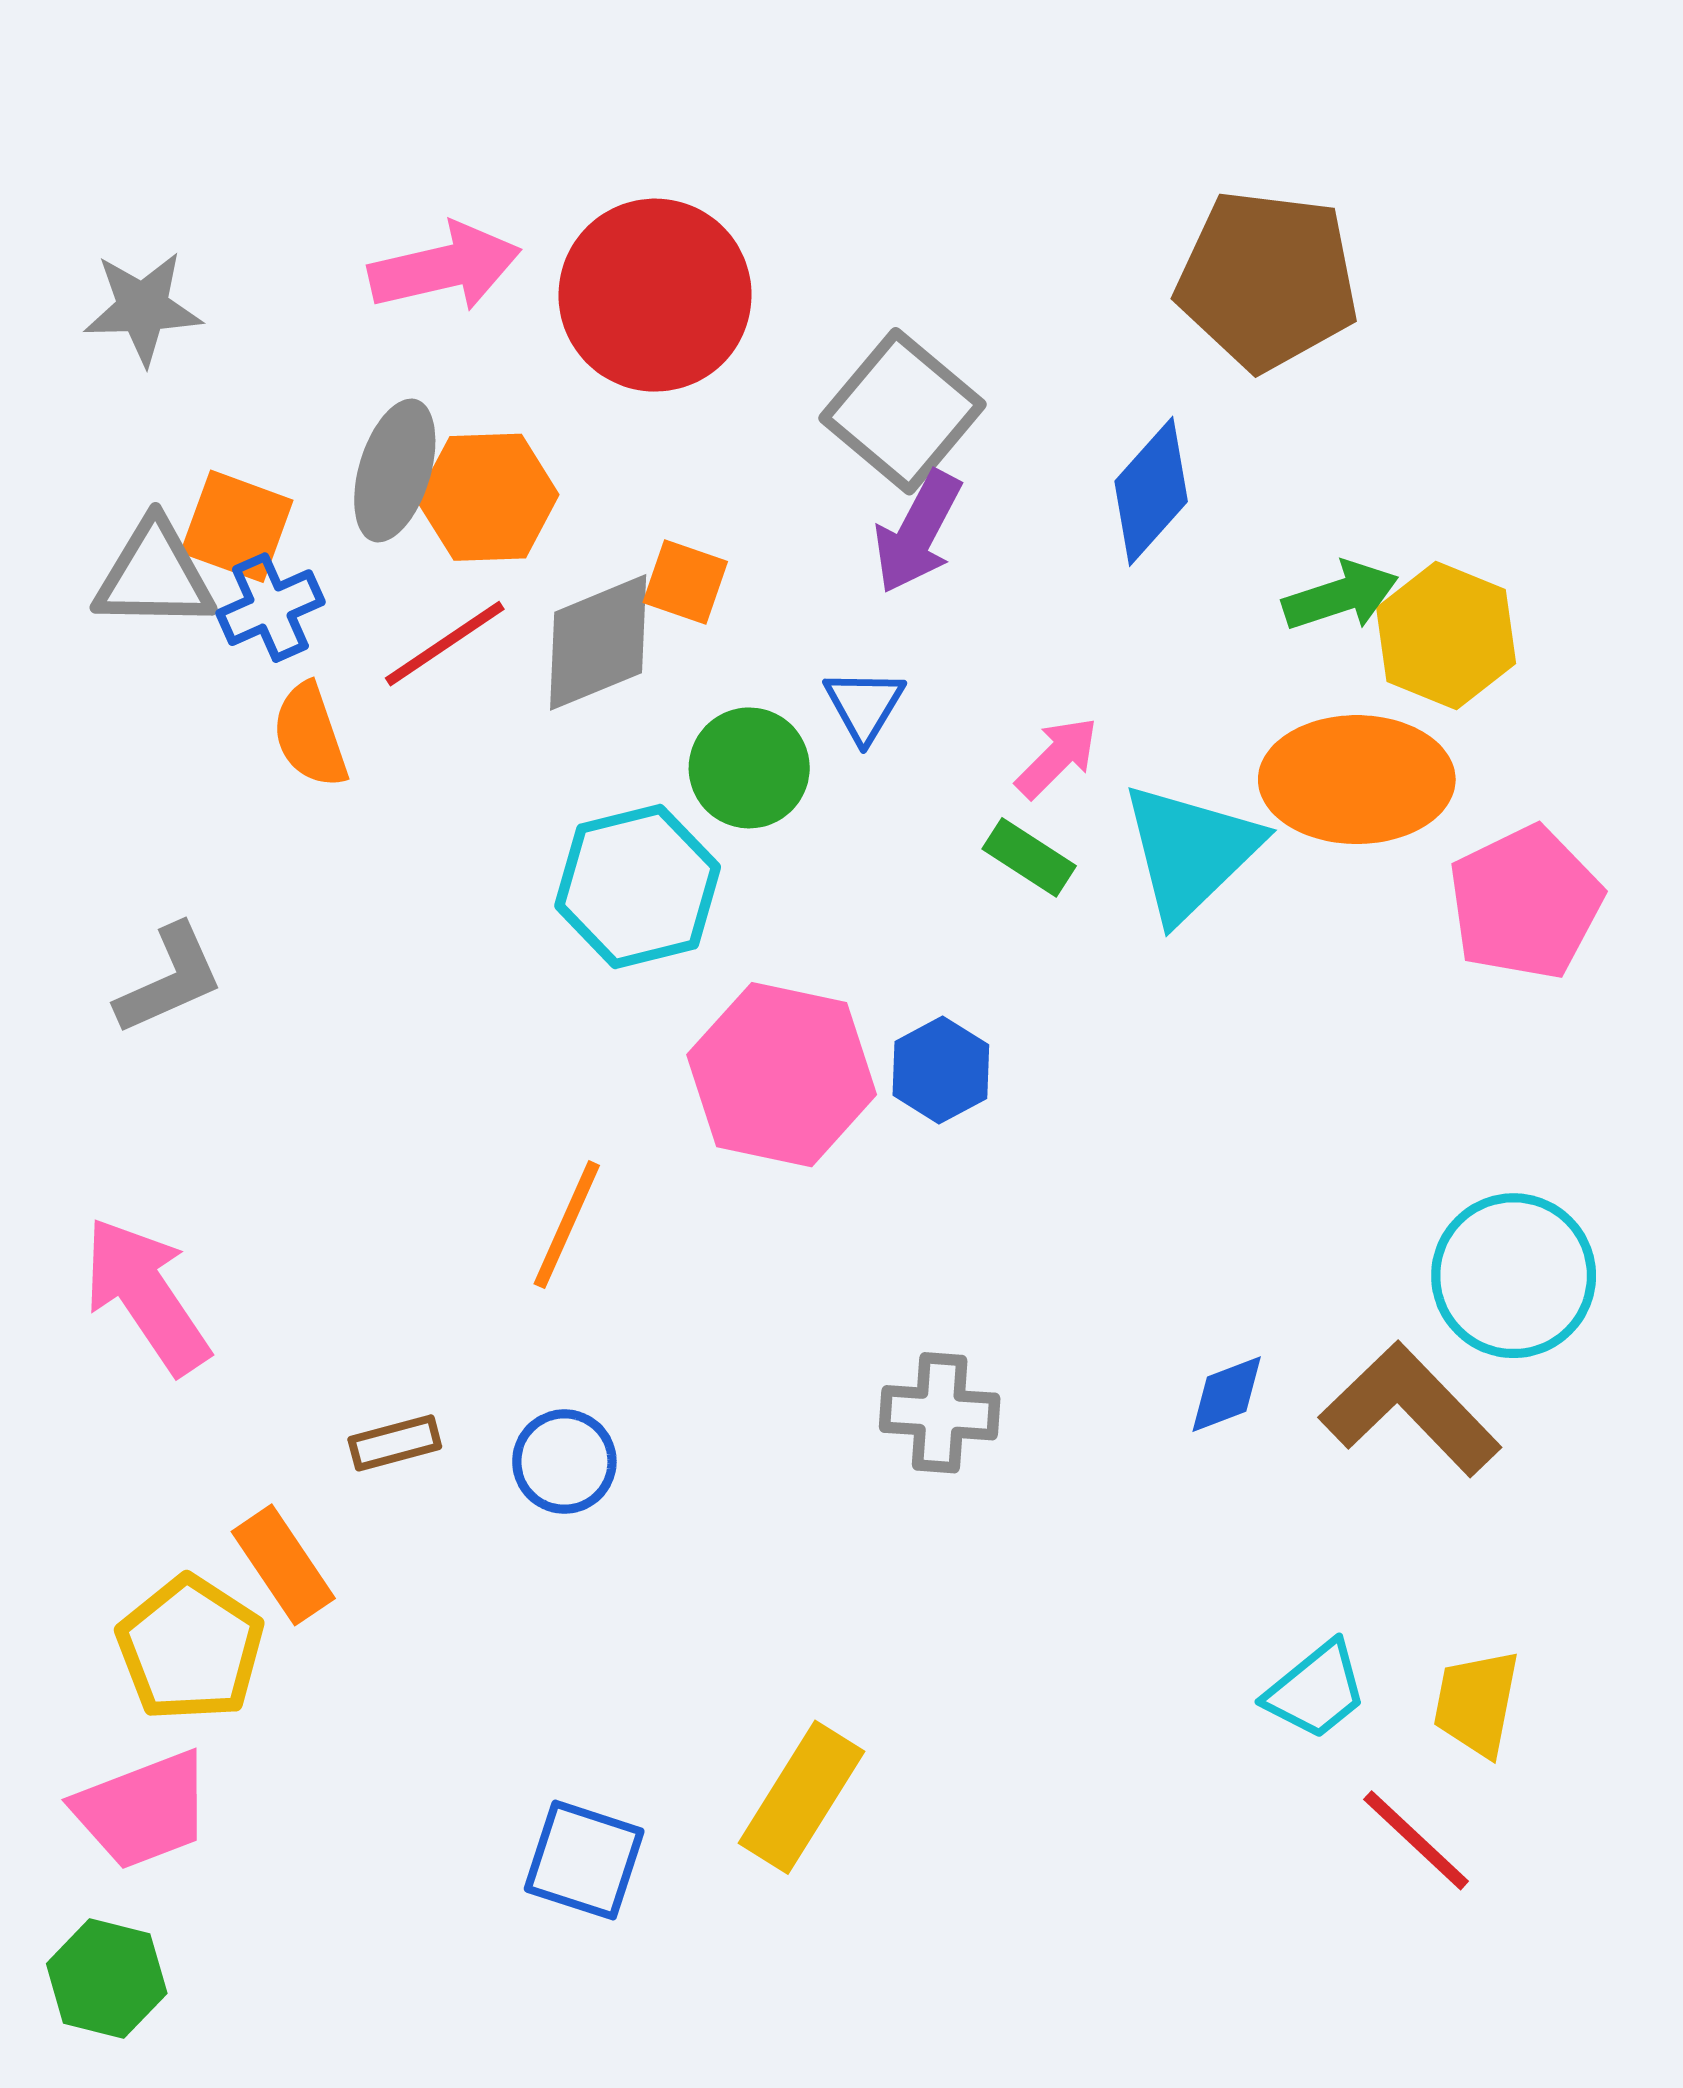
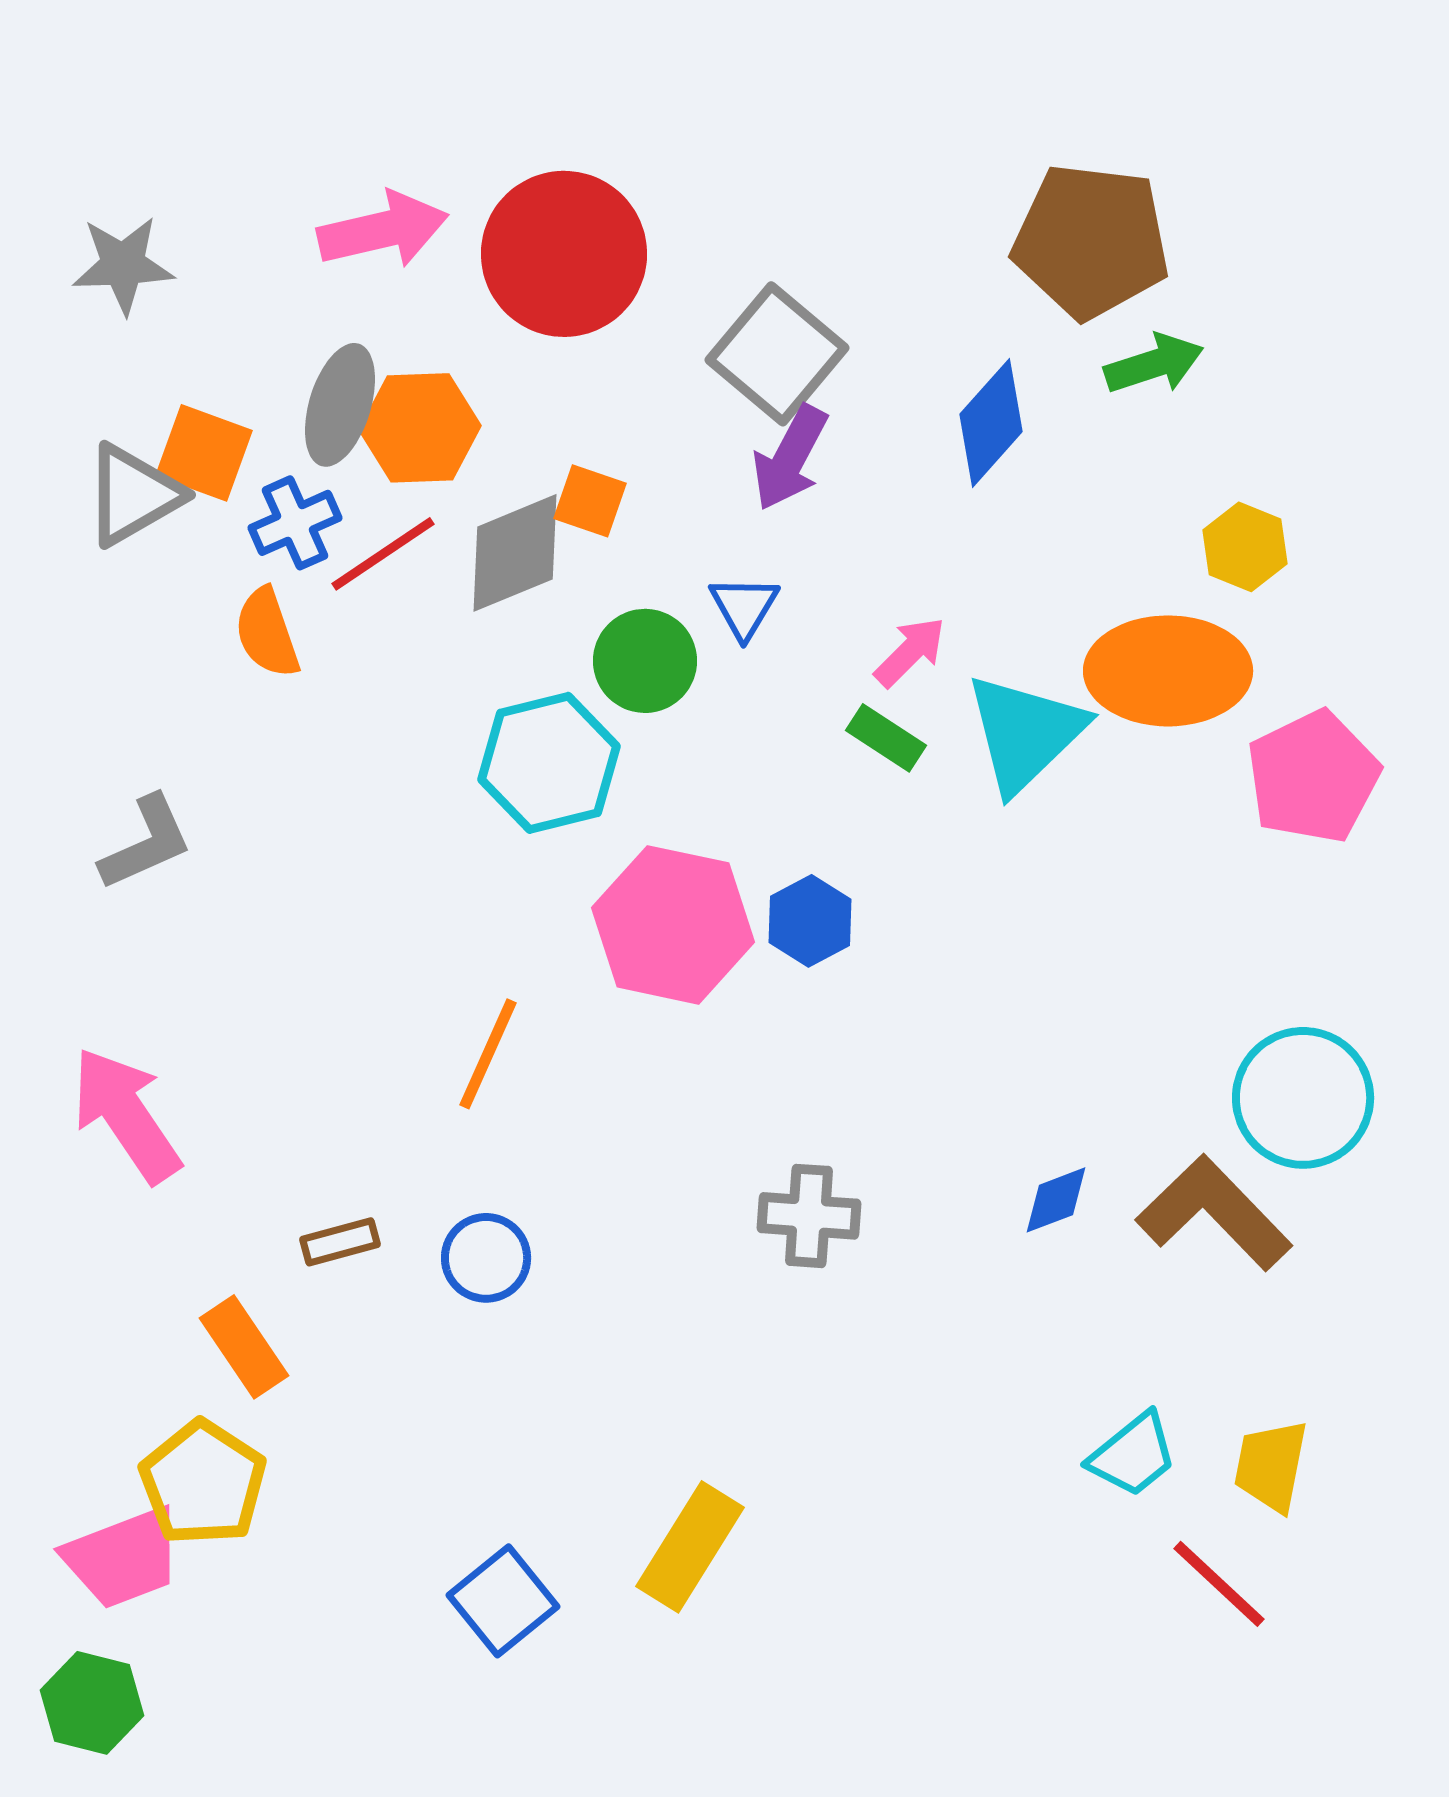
gray triangle: (154, 575) -> (133, 495), turned -31
green arrow: (1340, 596) -> (1154, 364), moved
blue cross: (270, 608) -> (295, 523), moved
yellow hexagon: (1446, 635) -> (1245, 547), size x0.7
yellow pentagon: (190, 1649) -> (203, 1483), moved
blue square: (584, 1860) -> (503, 1601), turned 33

